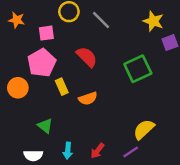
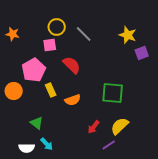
pink square: (46, 33) -> (50, 45), moved
green square: (138, 69) -> (113, 93), moved, turned 30
cyan arrow: (68, 151) -> (47, 144), moved, turned -48
red arrow: (97, 151) -> (94, 127), moved

